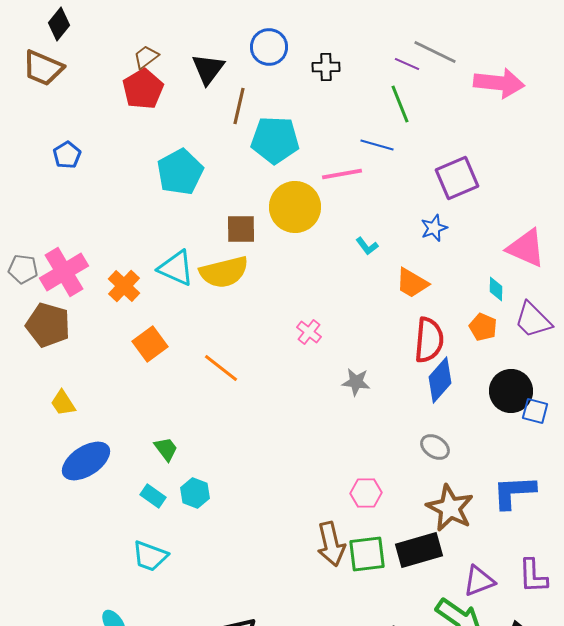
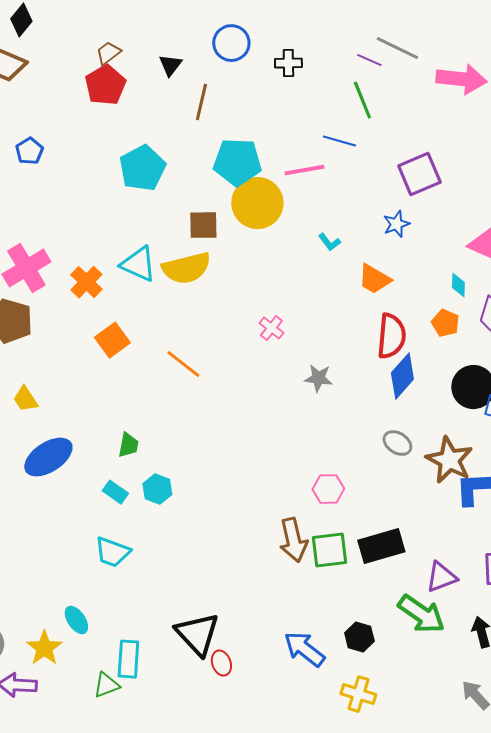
black triangle: (208, 69) -> (170, 65), size x0.7
cyan pentagon: (275, 140) -> (237, 162), moved
green trapezoid: (166, 449) -> (128, 445), turned 48
brown star: (450, 508) -> (449, 460), moved

